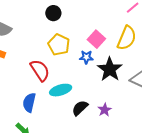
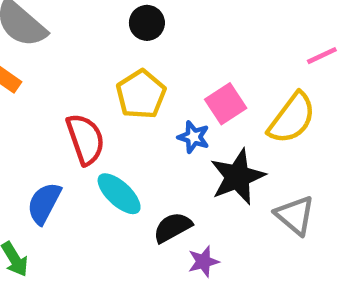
cyan ellipse: (61, 90) -> (119, 194), turned 45
black semicircle: (80, 108) -> (172, 227), moved

